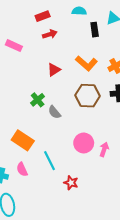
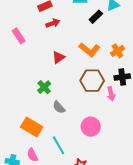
black rectangle: (95, 30) -> (96, 17), turned 56
pink rectangle: (14, 46) -> (19, 36), turned 35
gray semicircle: (54, 112) -> (59, 107), moved
pink arrow: (104, 149) -> (111, 94), moved, turned 152

